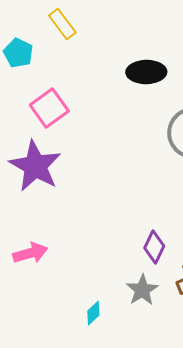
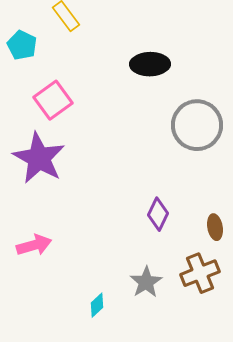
purple diamond: (154, 247) -> (158, 214), moved

